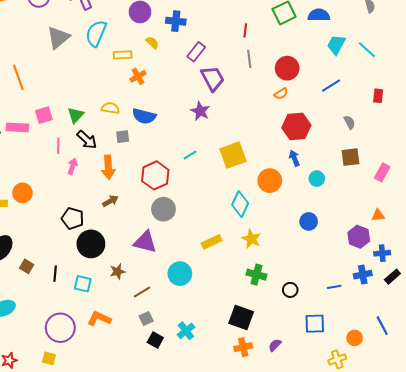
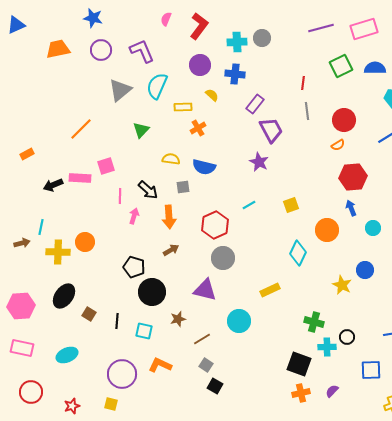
orange line: (18, 77) -> (81, 129), turned 65
green triangle: (76, 115) -> (141, 130), moved
yellow square: (233, 155) -> (291, 205), size x0.6
yellow star: (251, 239) -> (342, 285), moved
gray square: (146, 319) -> (206, 365), turned -32
cyan cross: (186, 331) -> (327, 347), moved, turned 36

